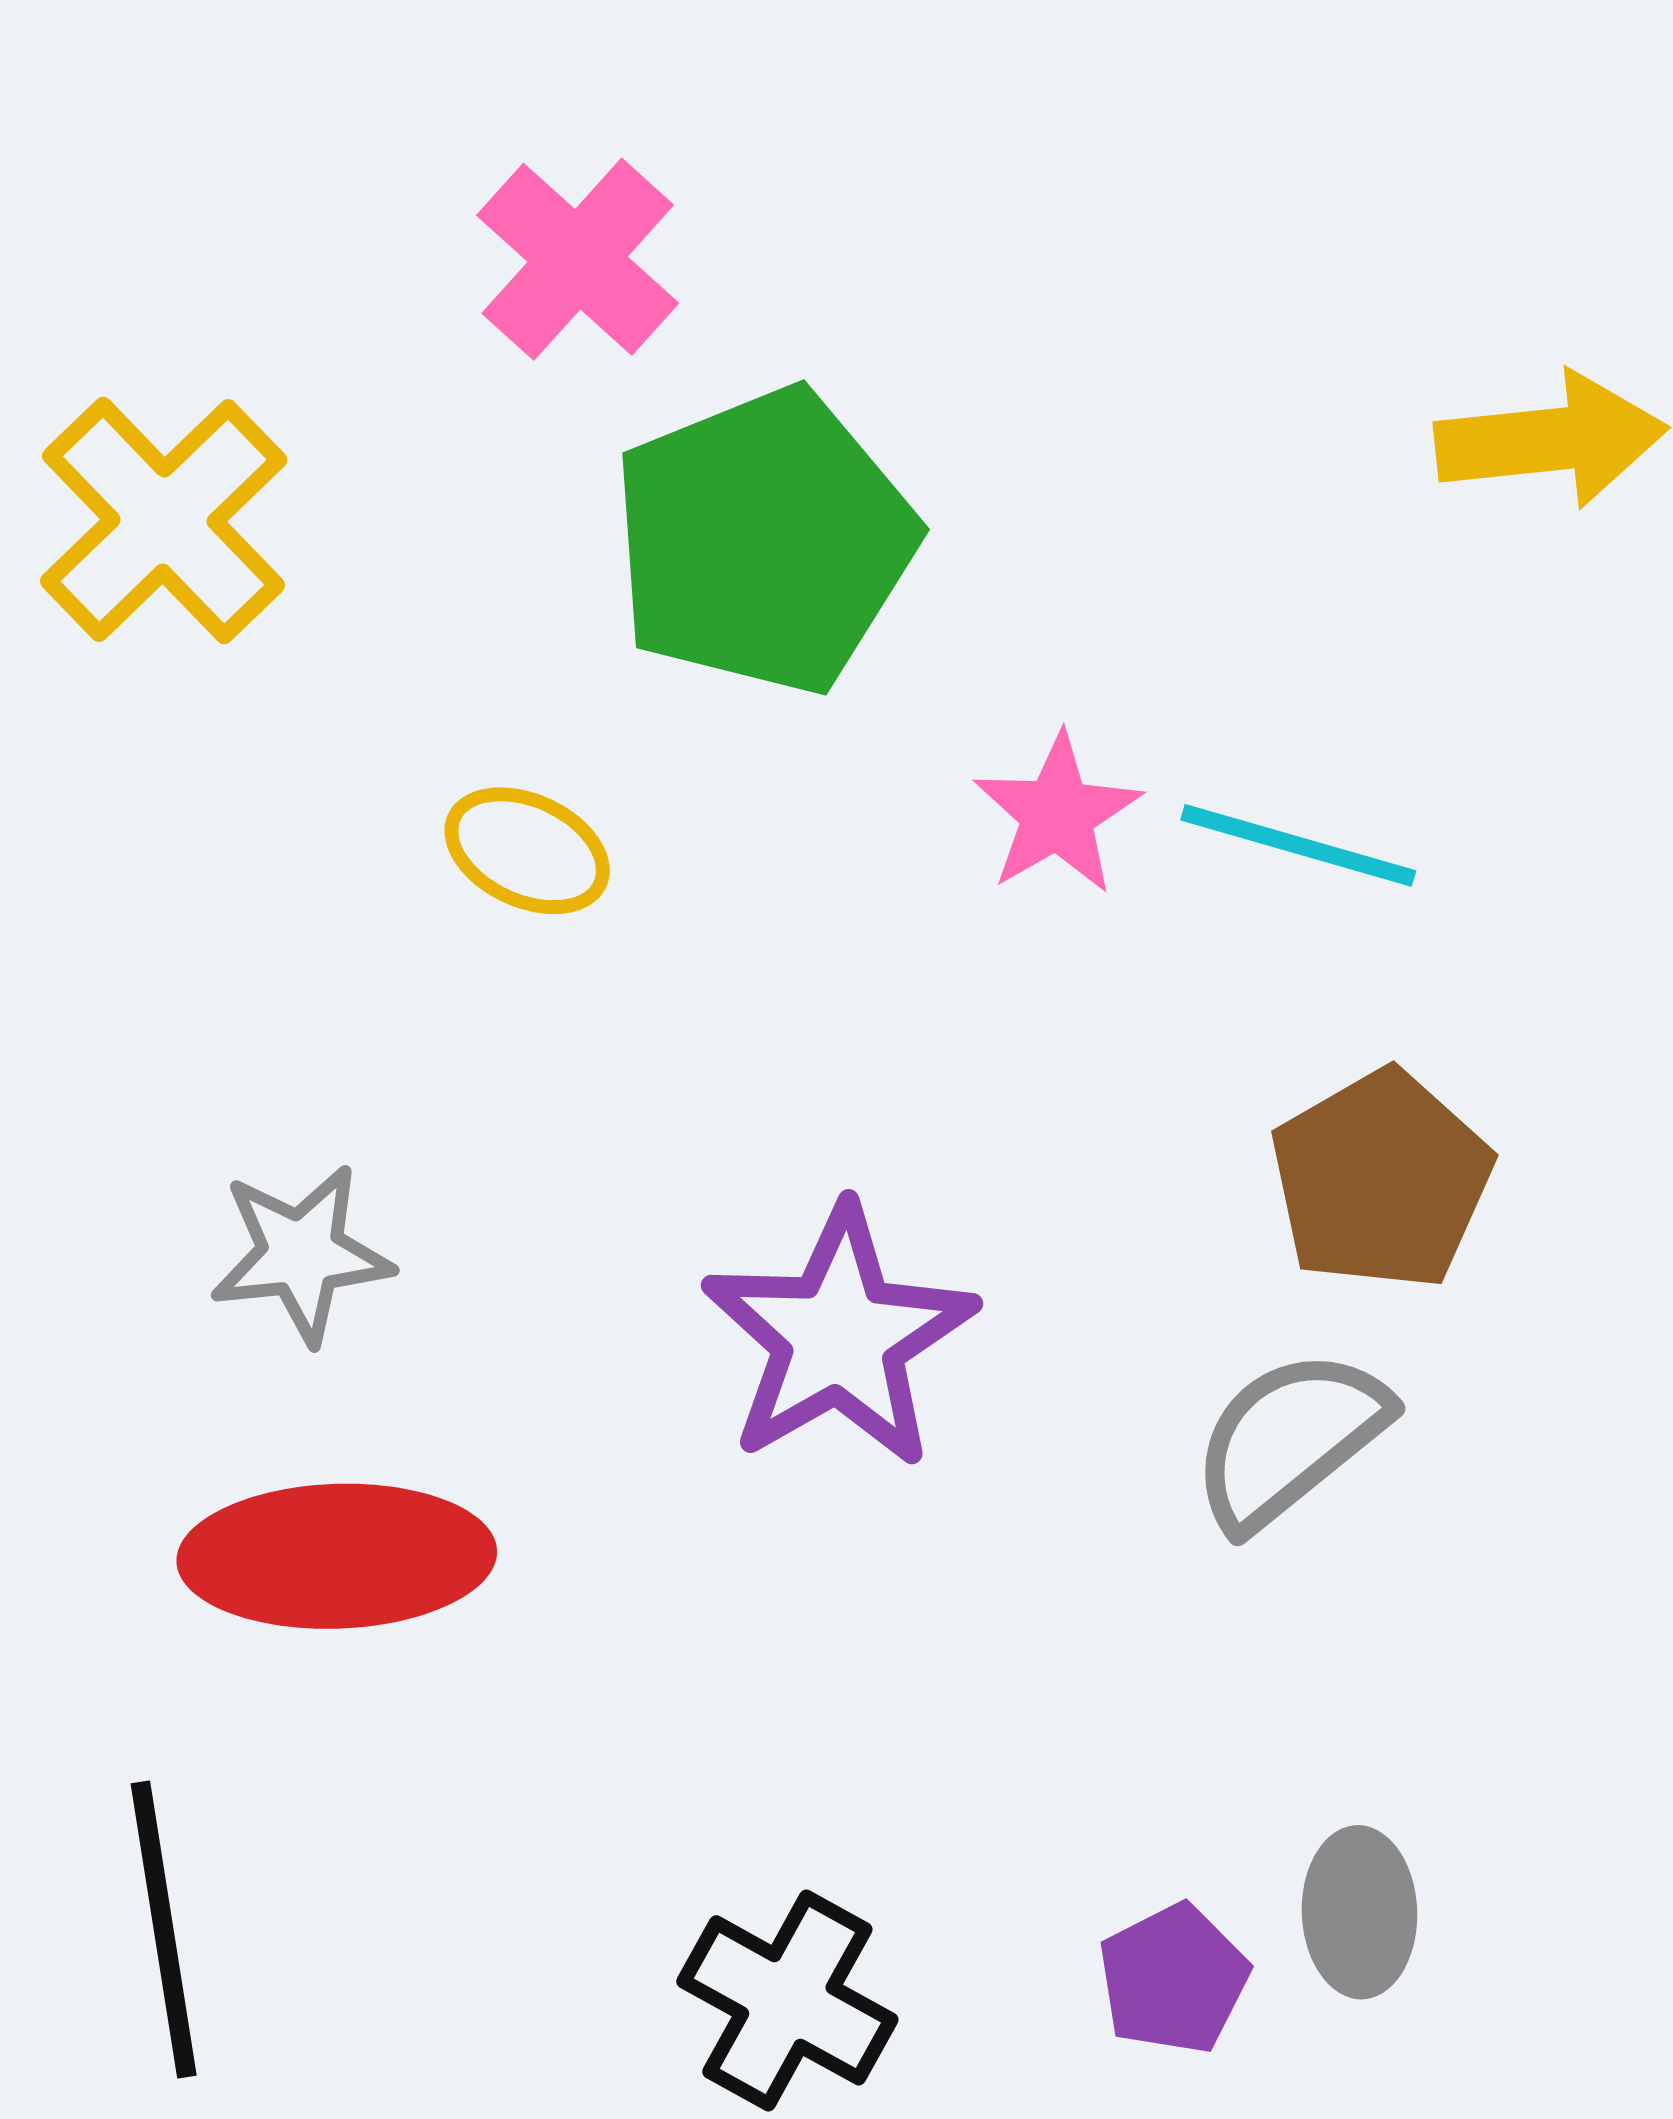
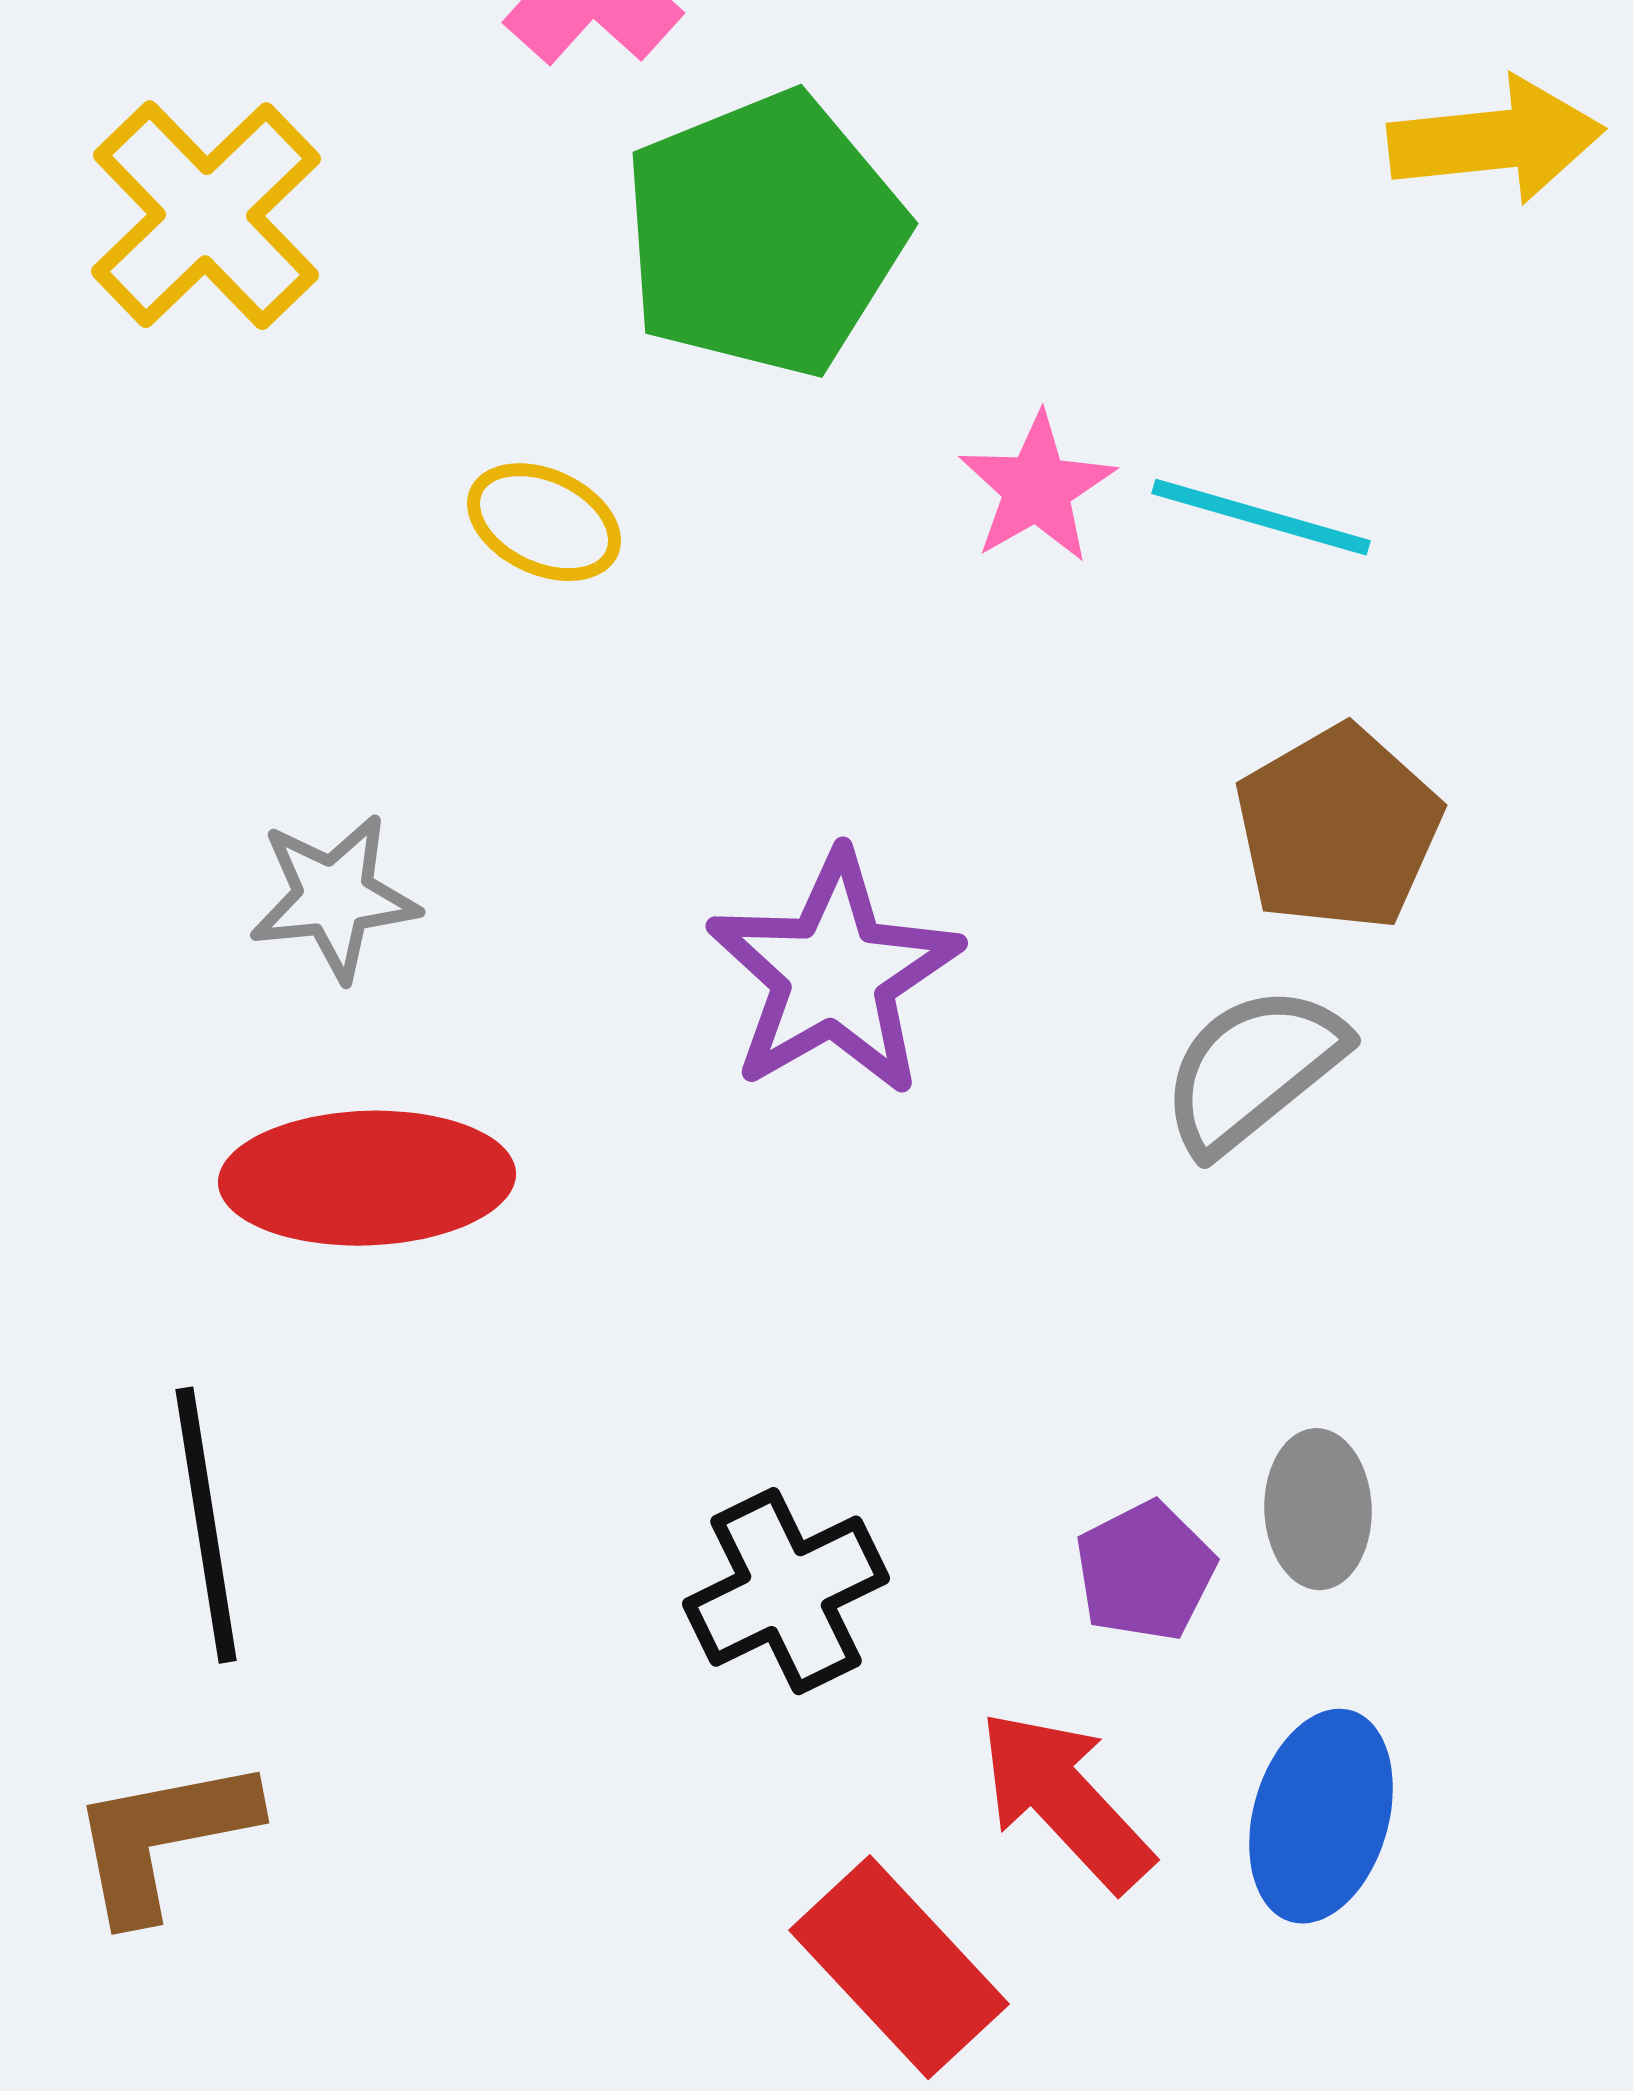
black cross: (787, 2000) -> (786, 1591), turned 35

